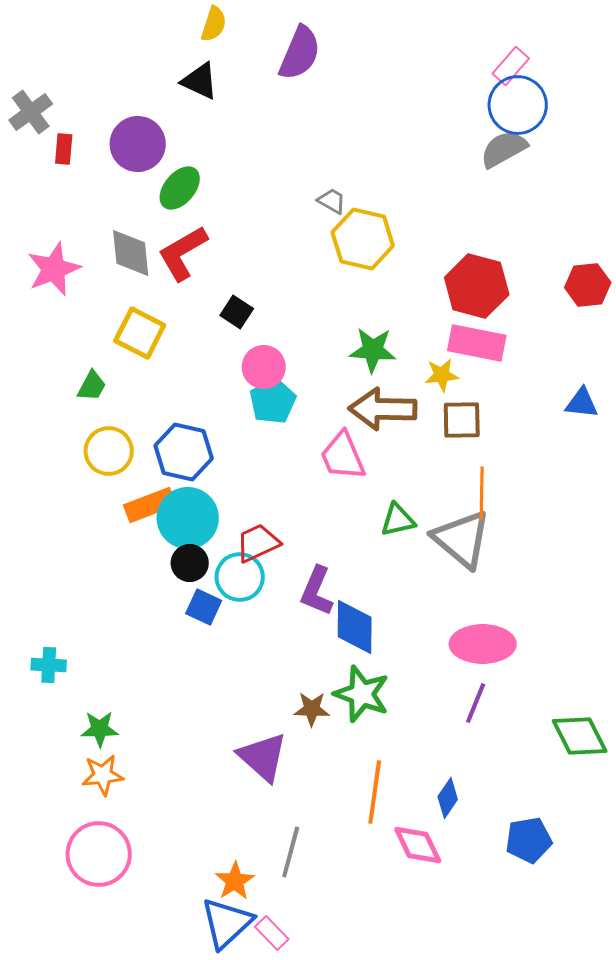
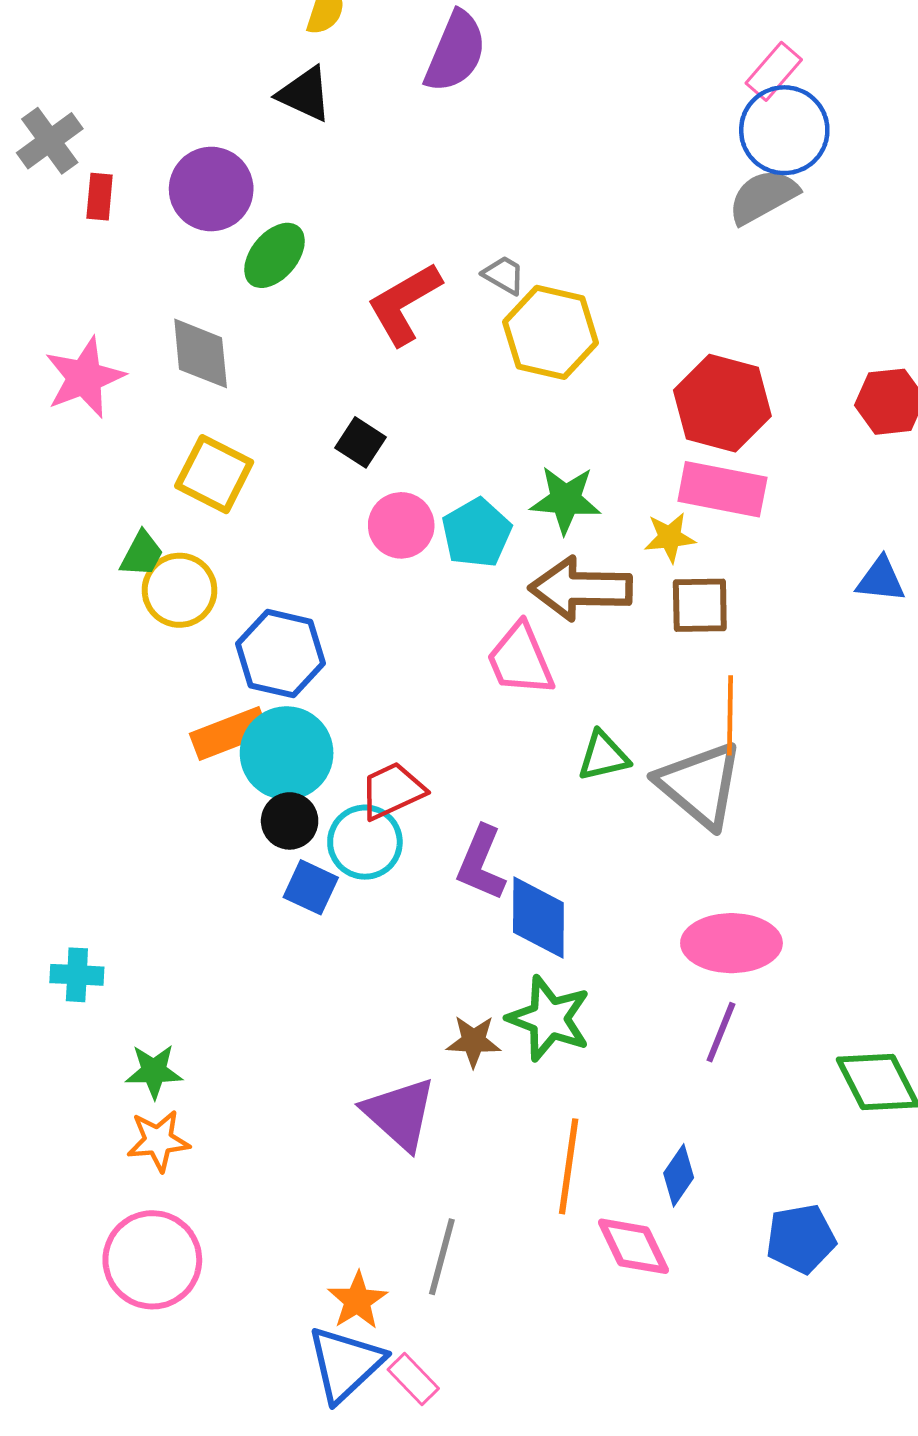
red L-shape: (183, 253) -> (404, 304), moved
cyan pentagon: (273, 401) -> (477, 533), moved
yellow circle: (109, 451) -> (179, 590), moved

